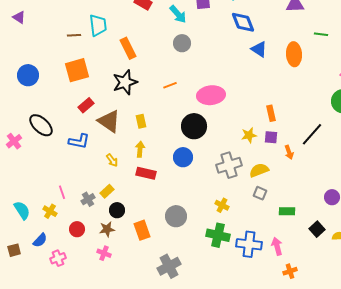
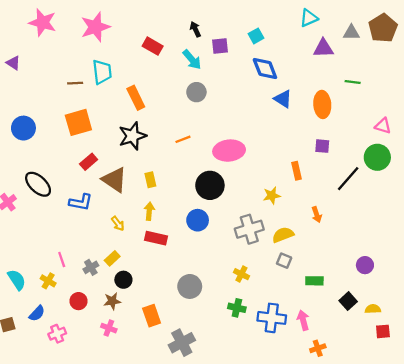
black line: (312, 134) -> (348, 179), moved
purple square: (271, 137) -> (322, 146), moved
orange rectangle: (142, 230) -> (152, 316), moved
green cross: (218, 235) -> (237, 308), size x0.7

